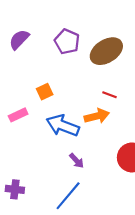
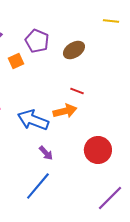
brown ellipse: (106, 51) -> (74, 50), size x0.7
orange square: (45, 92) -> (16, 61), moved

